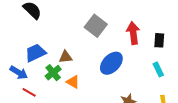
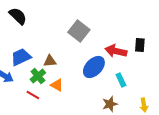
red arrow: (133, 33) -> (116, 51), moved, turned -70
cyan rectangle: (158, 69) -> (121, 80), moved
red line: (29, 92) -> (33, 95), moved

